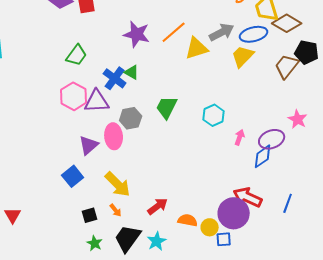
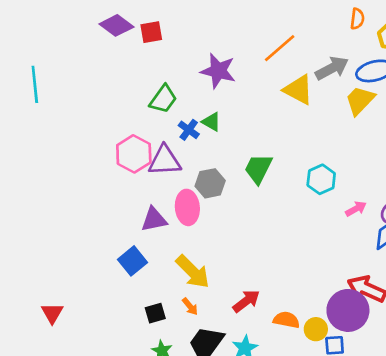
orange line: (174, 32) -> (280, 48), moved
yellow triangle: (197, 48) -> (298, 90), turned 45
green trapezoid: (77, 55) -> (163, 99), moved
blue cross: (115, 78) -> (189, 130), size x0.7
pink arrow: (240, 137) -> (356, 209), turned 42
purple triangle: (89, 145) -> (154, 219), turned 30

